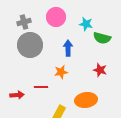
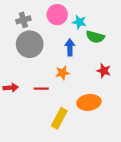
cyan star: (86, 24) -> (79, 22), moved
green semicircle: (102, 38) -> (95, 37), moved
red arrow: (17, 95) -> (11, 88), moved

